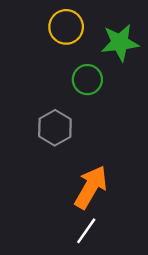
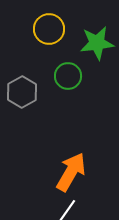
gray hexagon: (55, 128) -> (22, 92), moved

